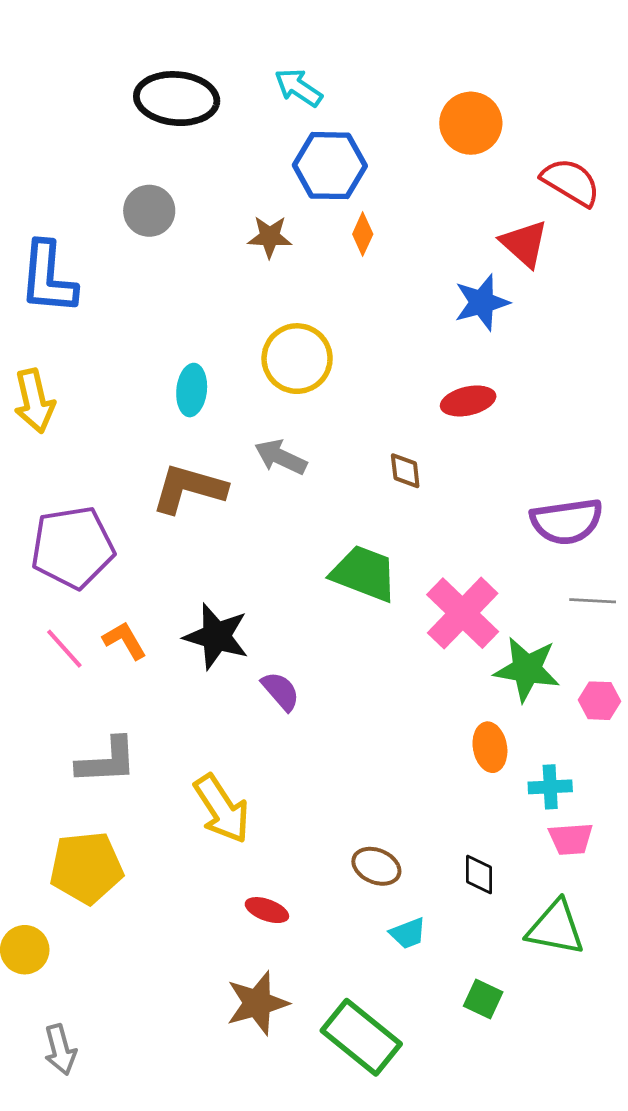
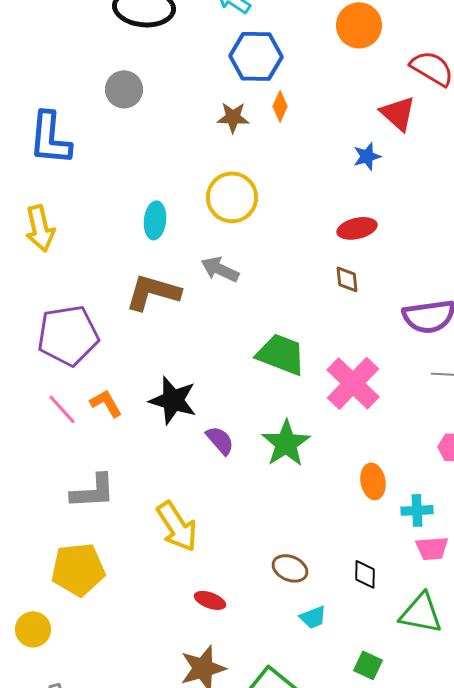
brown star: (270, 237) -> (233, 117), moved
blue star: (482, 302) -> (367, 156), size x0.7
brown diamond: (405, 471) -> (347, 279), moved
green star: (527, 669) -> (286, 443), moved, turned 30

